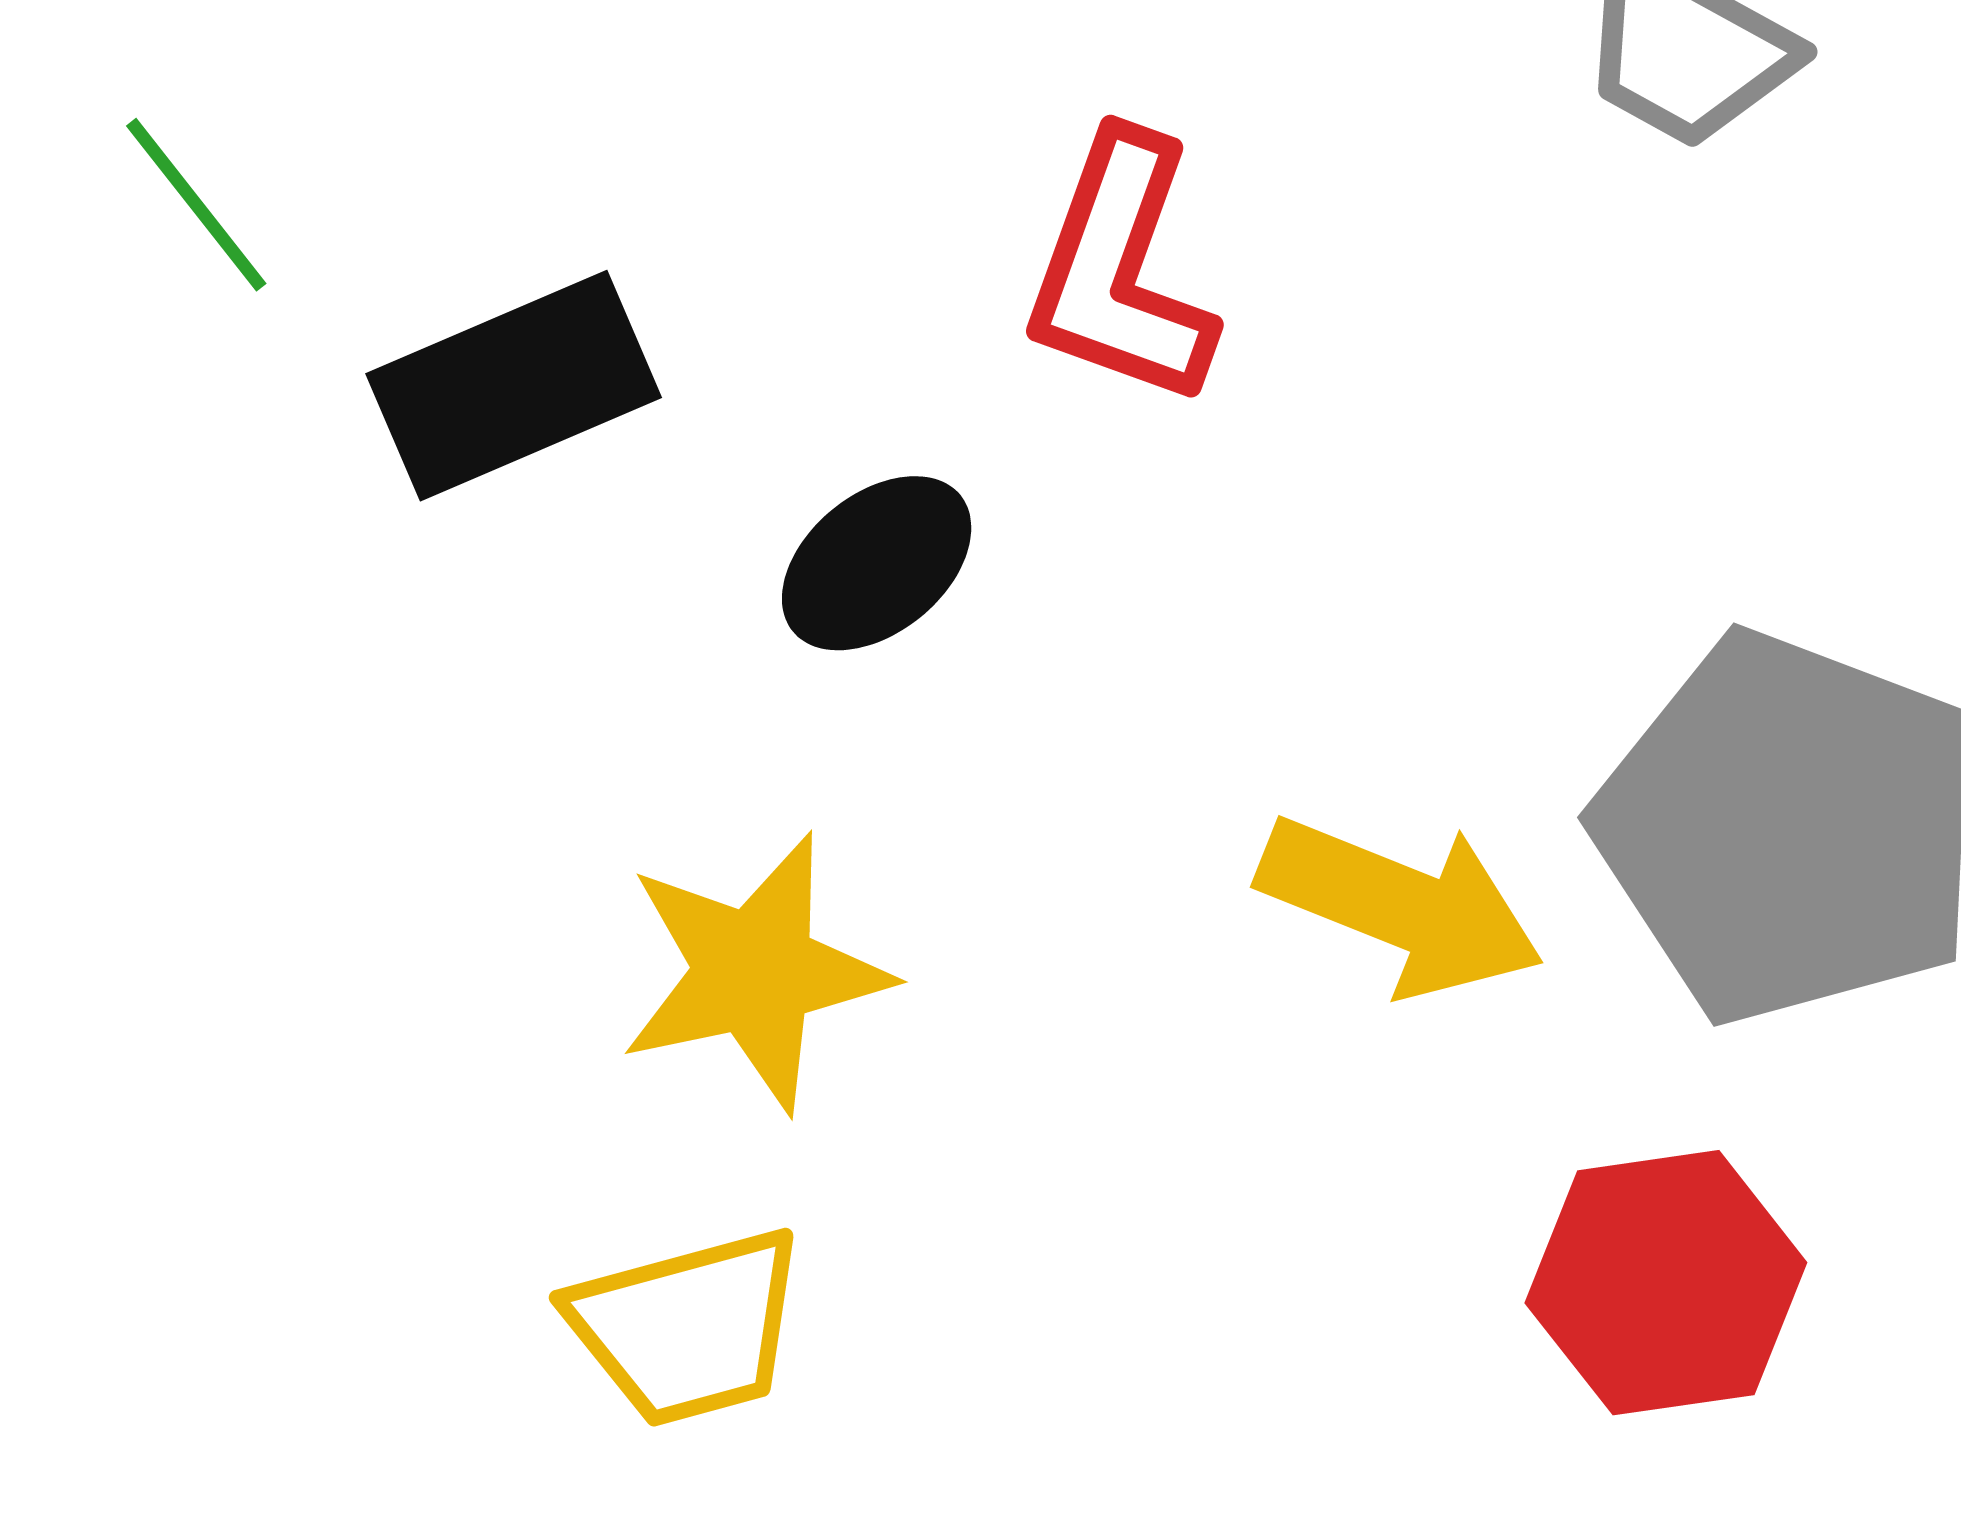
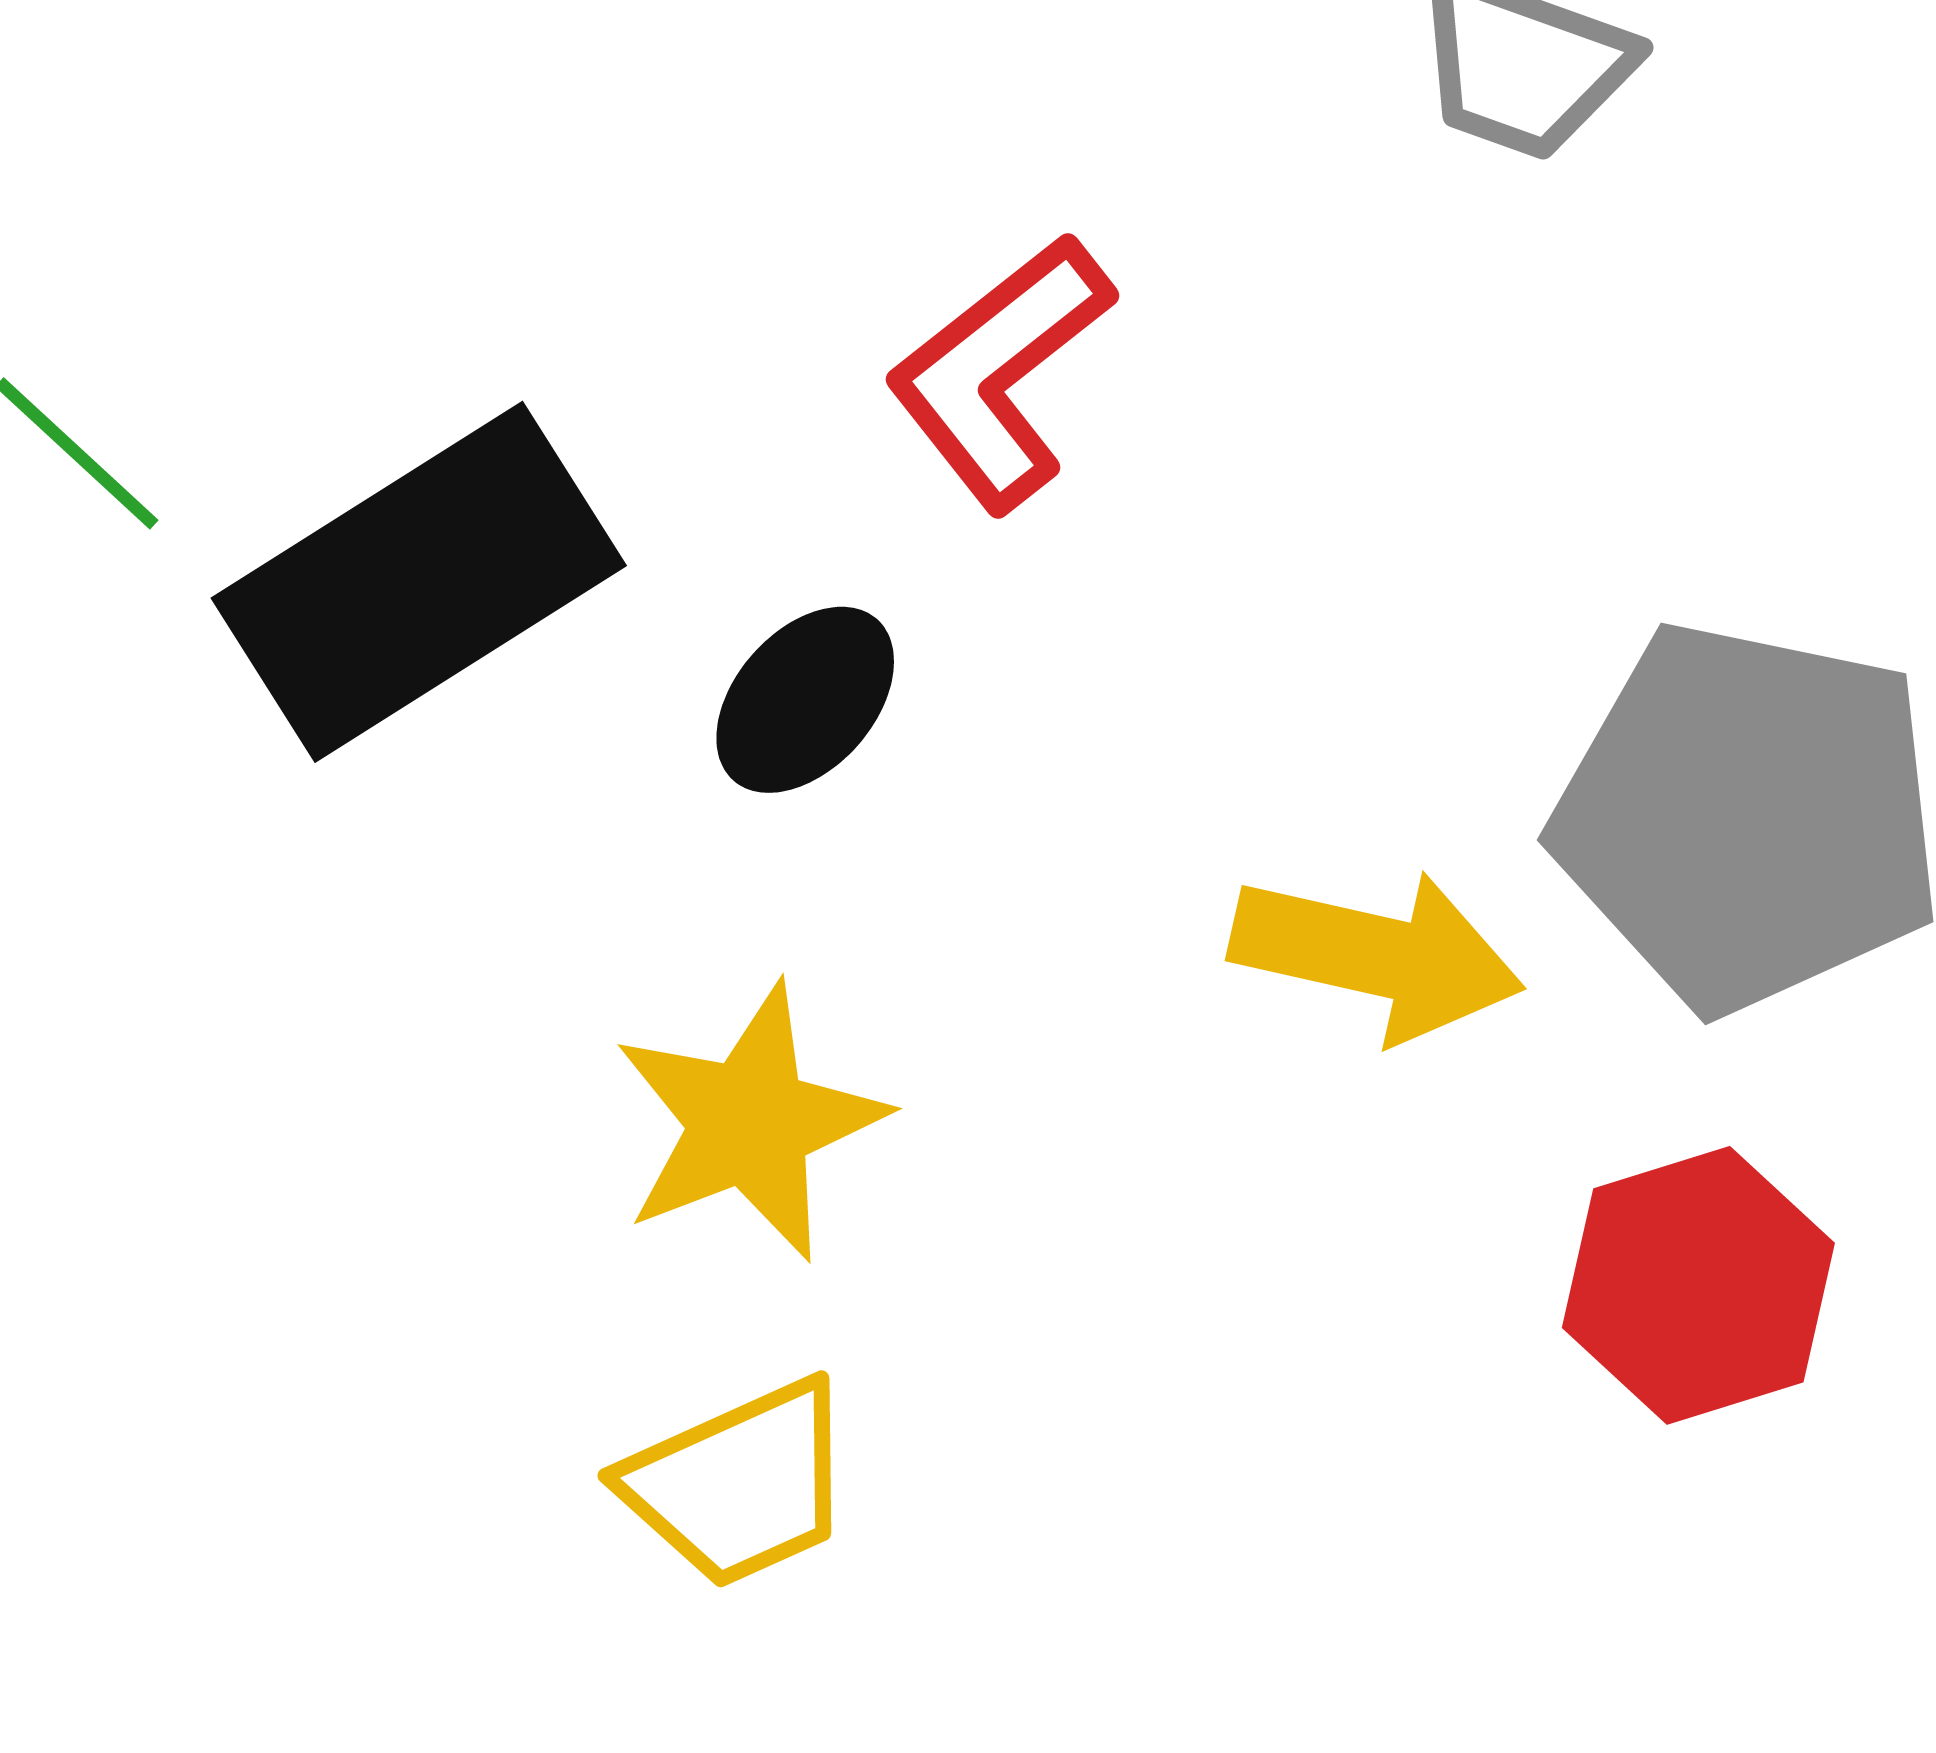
red L-shape: (1120, 270) -> (1000, 372), turned 41
black rectangle: (514, 386) -> (419, 582), size x1.4

